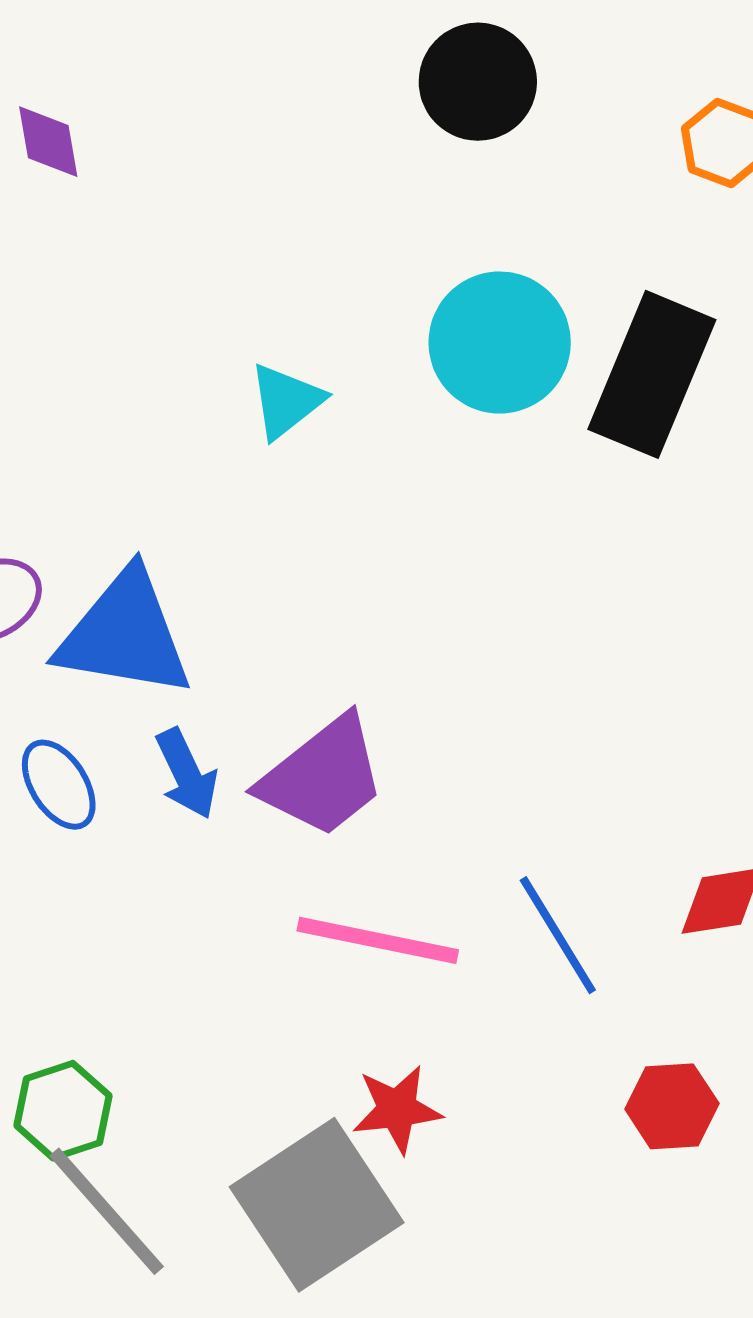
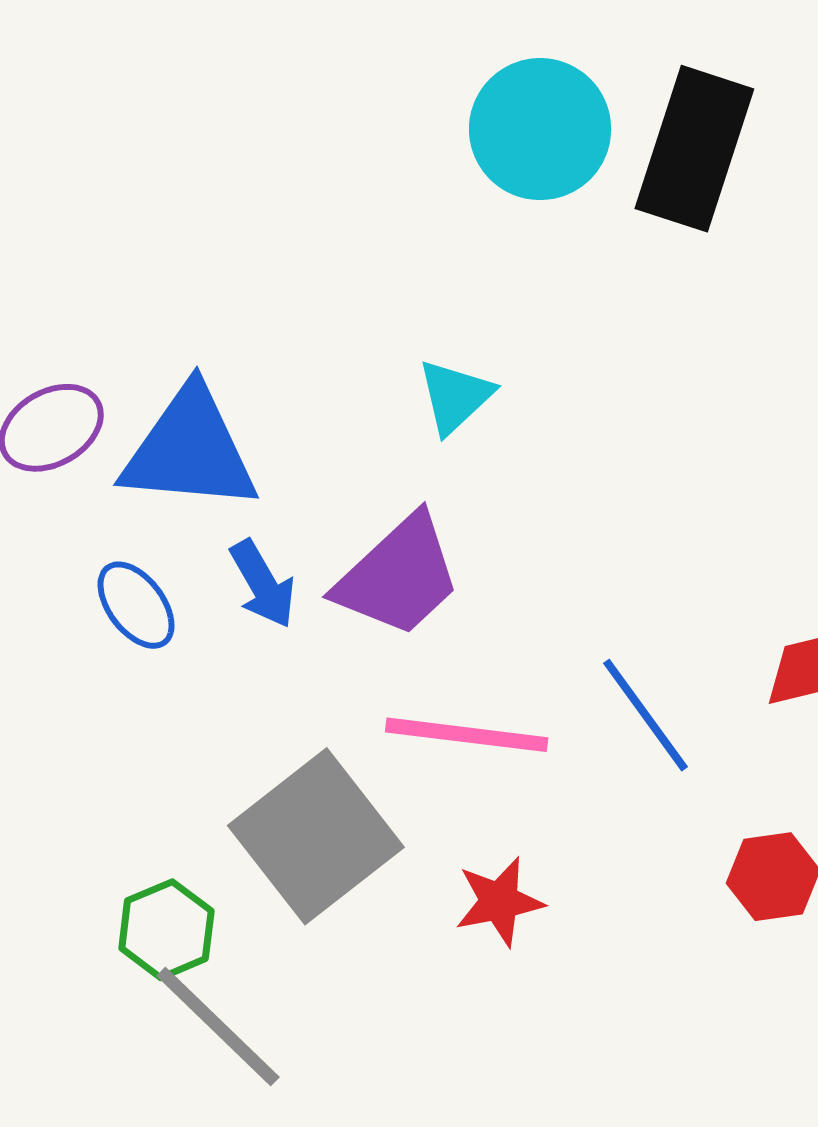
cyan triangle: (286, 401) -> (455, 396), moved
gray square: (317, 1205) -> (316, 836), moved

